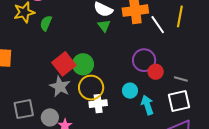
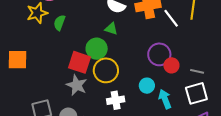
green triangle: (104, 26) -> (111, 29), moved, turned -32
red square: (64, 64) -> (79, 62), turned -30
green circle: (83, 64) -> (97, 49), moved
yellow circle: (91, 88) -> (106, 70), moved

